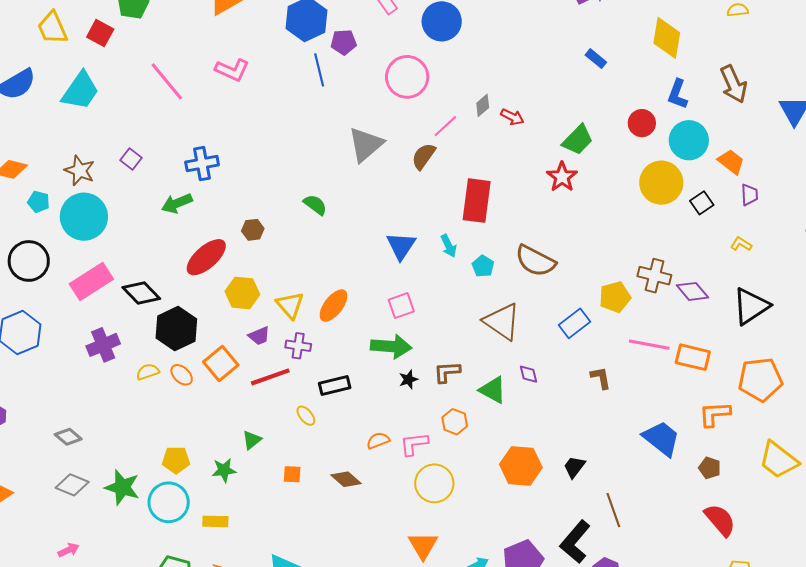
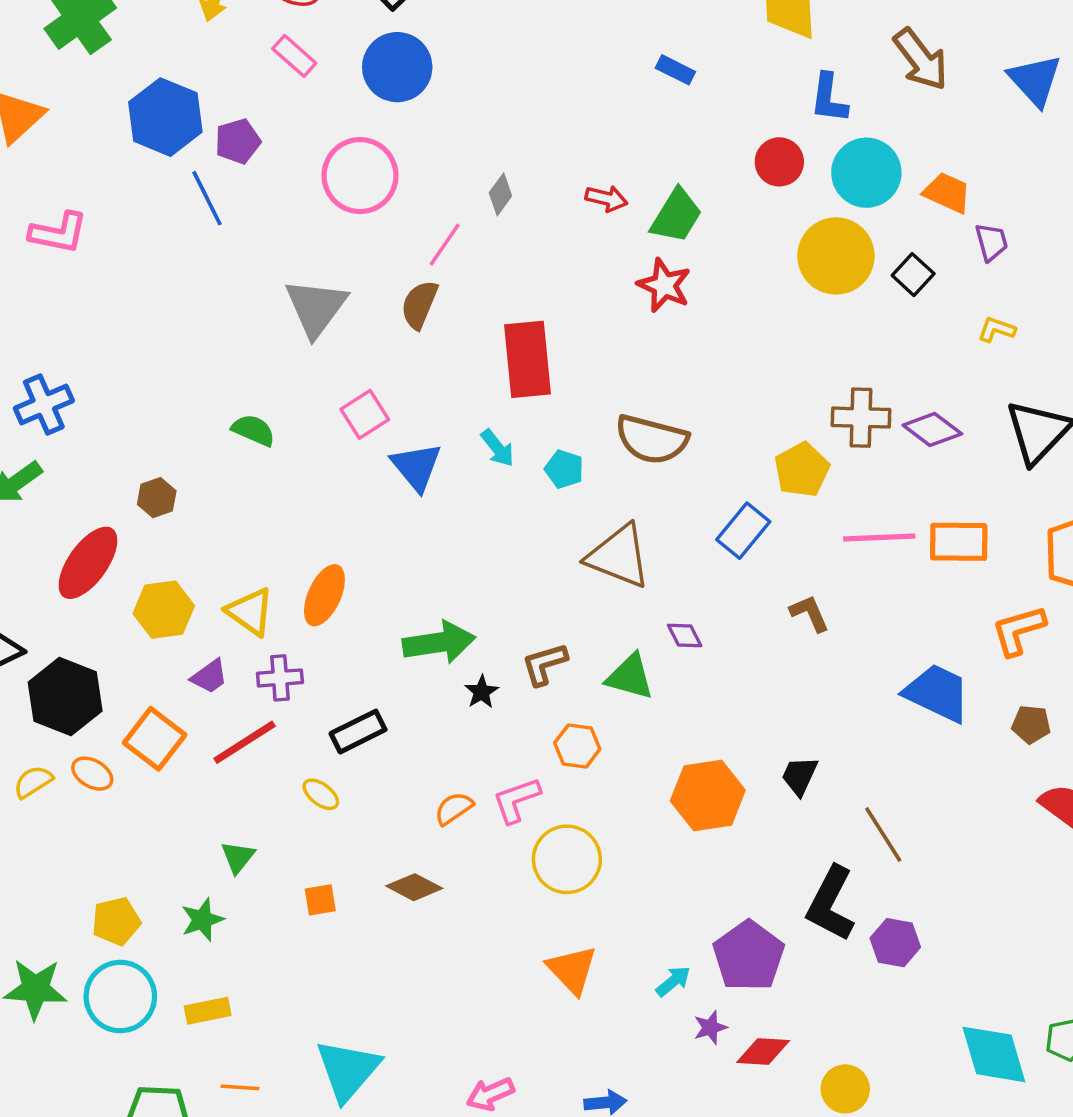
red arrow: (512, 117) -> (606, 198), moved
pink square: (401, 306) -> (365, 414), moved

